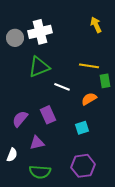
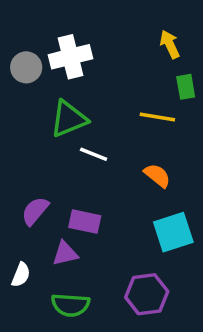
green rectangle: (105, 81) -> (186, 87), moved
white line: (62, 87) -> (94, 154), moved
orange semicircle: (89, 99) -> (157, 175), turned 70
purple rectangle: (48, 115) -> (85, 222), moved, turned -54
cyan square: (82, 128) -> (173, 232), moved, size x1.6

